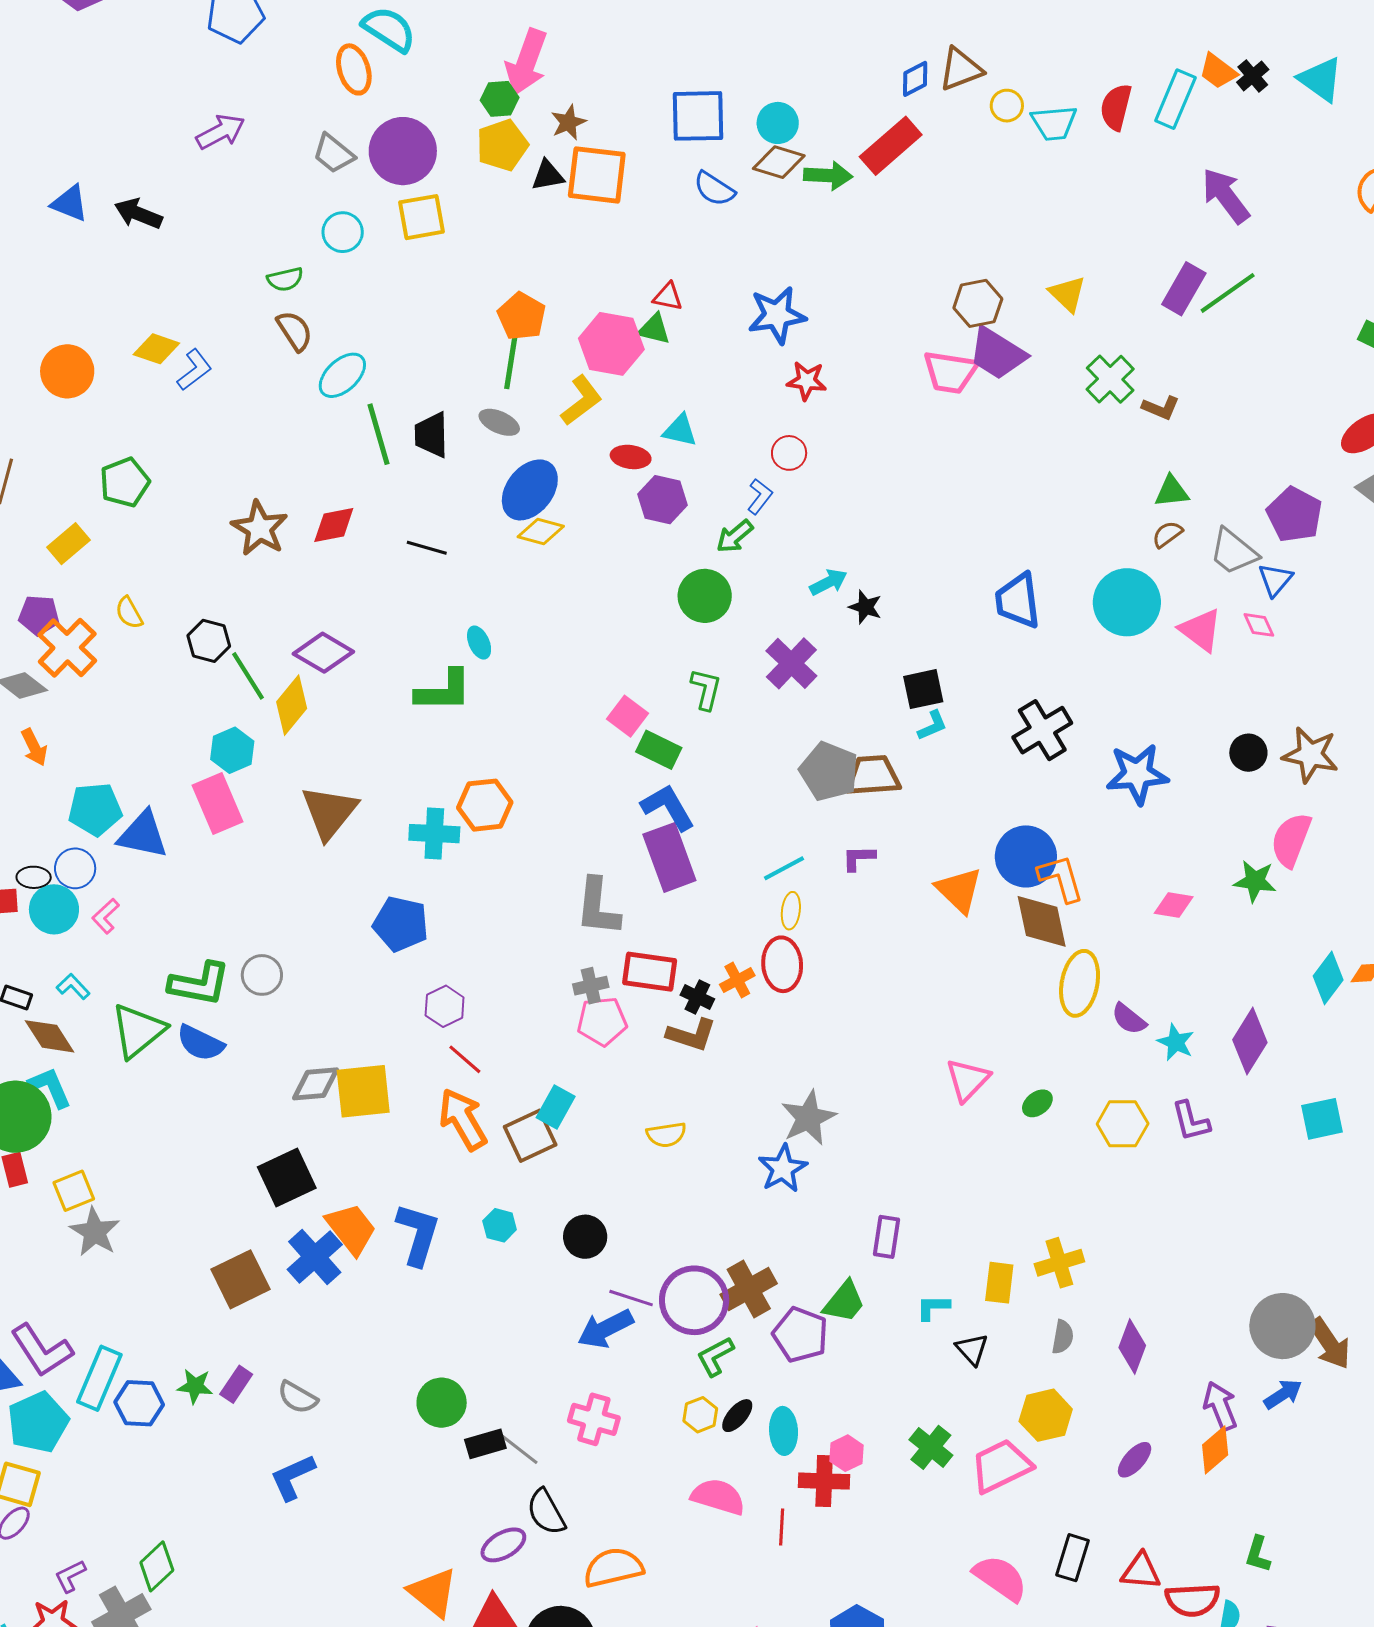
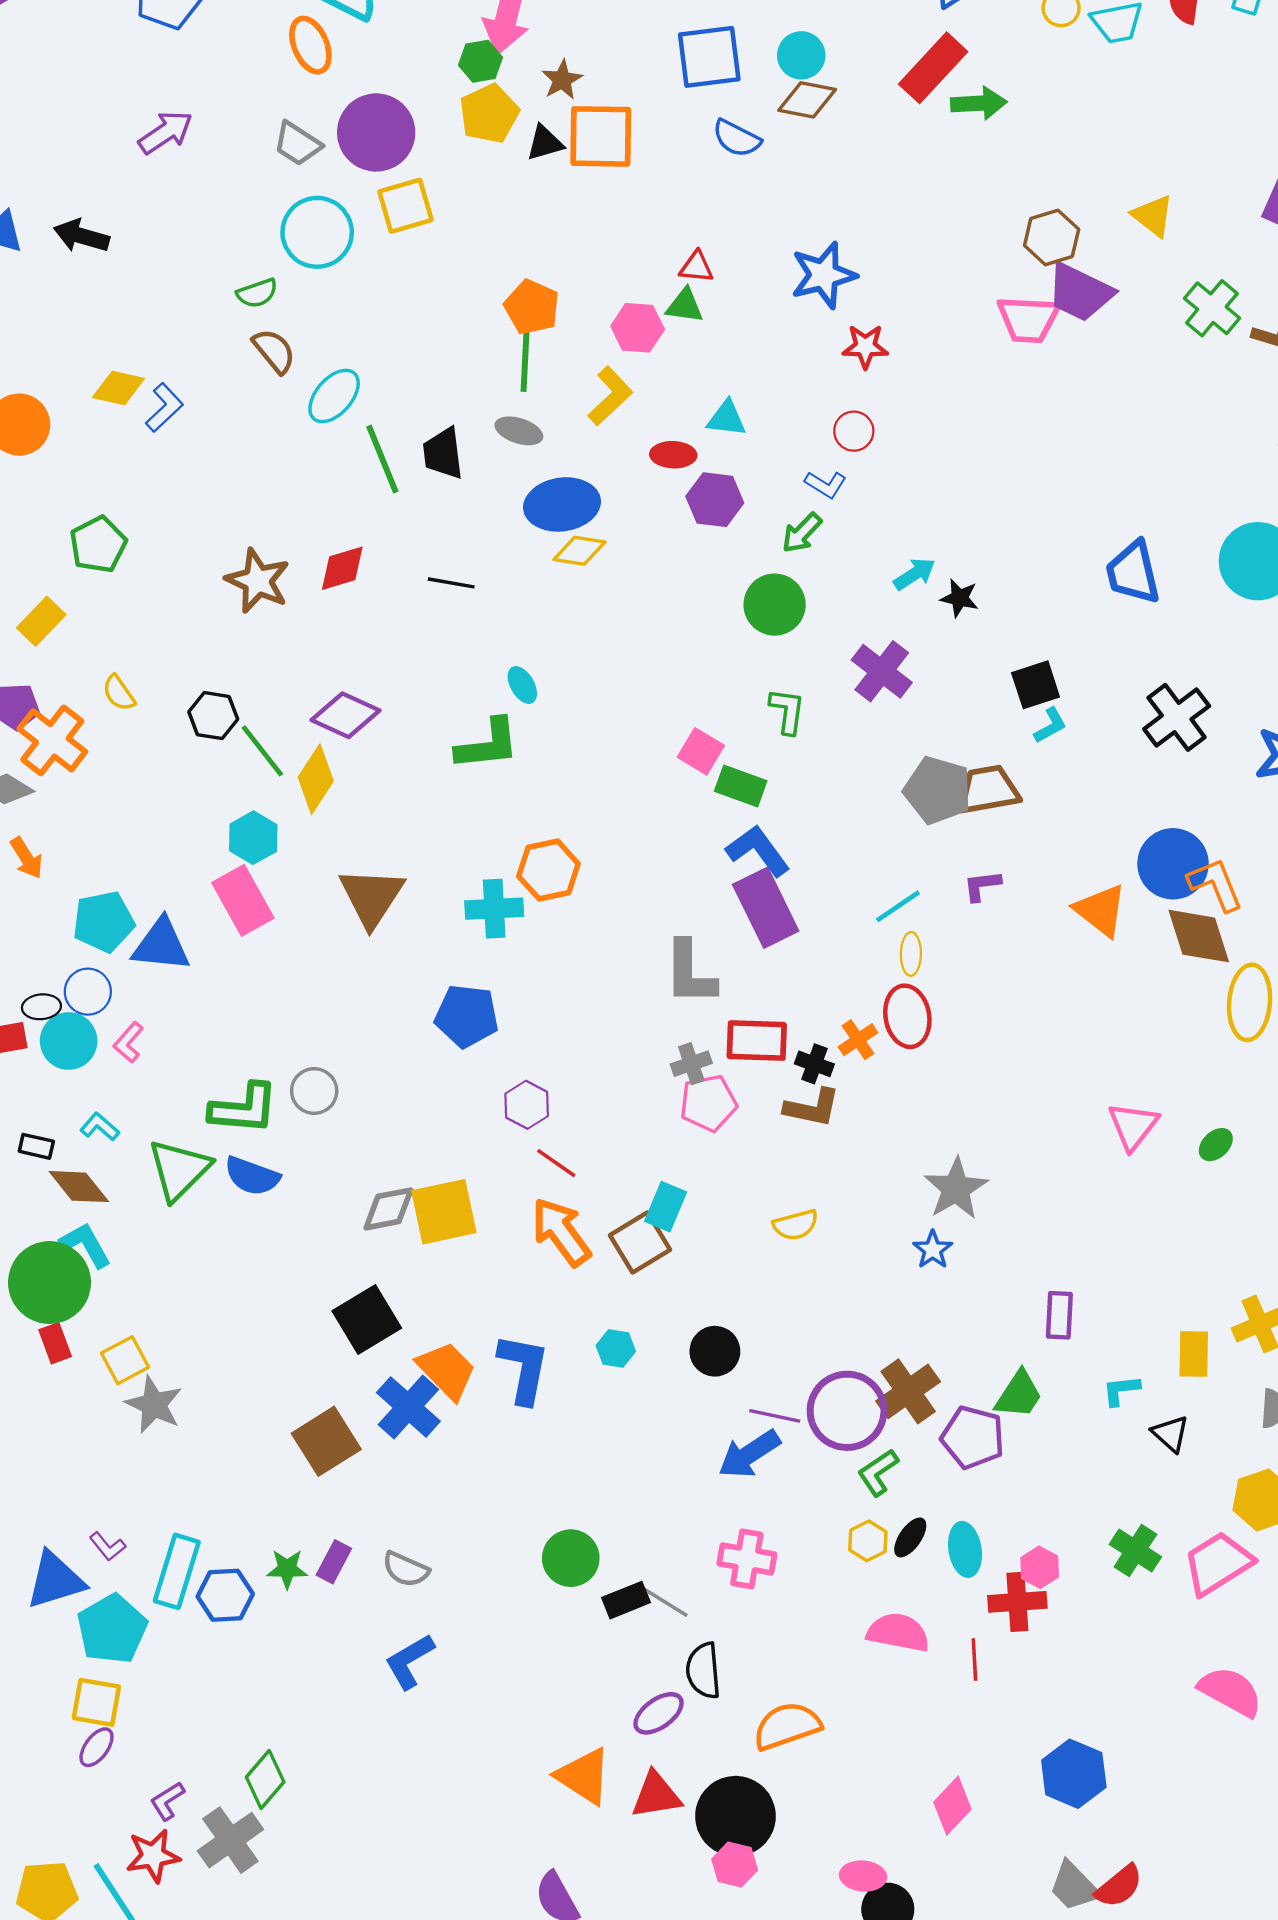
green arrow: (828, 176) -> (979, 103), moved
cyan circle: (343, 232) -> (317, 232), size x1.5
pink hexagon: (611, 344) -> (638, 328), size x0.7
blue ellipse: (530, 490) -> (562, 504), turned 50
blue L-shape: (760, 497) -> (826, 484), turned 90
blue star: (783, 1169) -> (933, 1250), size x0.7
purple L-shape: (42, 1350) -> (108, 1546), size x0.5
black semicircle: (546, 1512) -> (703, 1671), turned 30

